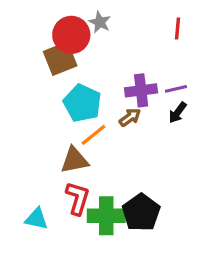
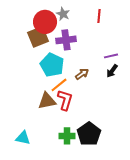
red line: (178, 29) -> (99, 16), moved
purple cross: (141, 90) -> (66, 40), moved
red L-shape: (78, 198) -> (65, 100), moved
green cross: (106, 216) -> (67, 136), size x0.7

